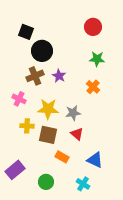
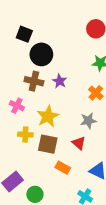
brown cross: (35, 76) -> (34, 81), turned 36
yellow star: (48, 109) -> (48, 116), turned -30
gray star: (73, 113) -> (88, 121), moved
green circle: (46, 182) -> (35, 194), moved

